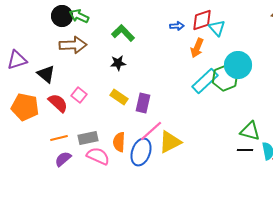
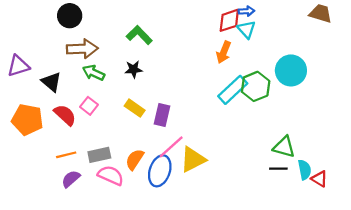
green arrow: (79, 16) -> (94, 73), moved
blue arrow: (177, 26) -> (246, 11), moved
cyan circle: (238, 65) -> (291, 70), moved
orange semicircle: (119, 142) -> (135, 159), turned 30

